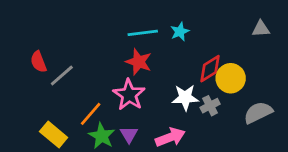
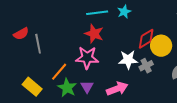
red semicircle: (38, 62) -> (21, 34), turned -98
gray line: (62, 75) -> (38, 44), turned -60
pink star: (129, 95) -> (87, 58), turned -30

